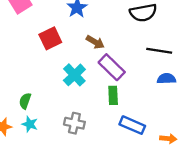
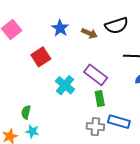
brown arrow: (95, 42) -> (89, 33), moved
gray cross: (74, 123) -> (95, 127), moved

